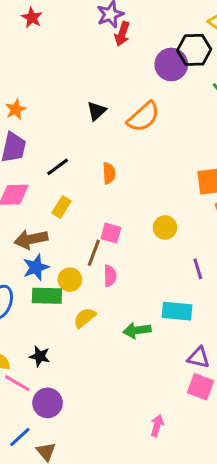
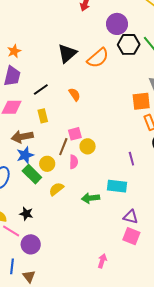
black hexagon: (194, 50) -> (129, 44), moved
black triangle: (97, 111) -> (67, 53), size x1.5
orange semicircle: (109, 173) -> (74, 94), turned -32
yellow rectangle: (61, 207) -> (43, 116), turned -48
yellow circle: (165, 227) -> (88, 146), moved
pink square: (111, 233) -> (75, 134), turned -32
green rectangle: (47, 296) -> (32, 174), turned 42
blue line: (20, 437) -> (12, 266), turned -42

